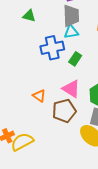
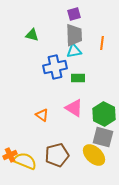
green rectangle: (75, 59) -> (78, 78), turned 56
brown pentagon: (64, 111) -> (57, 155), moved
yellow semicircle: (22, 142) -> (25, 161), turned 50

